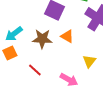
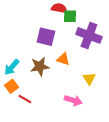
red line: (35, 70) -> (25, 99), moved

